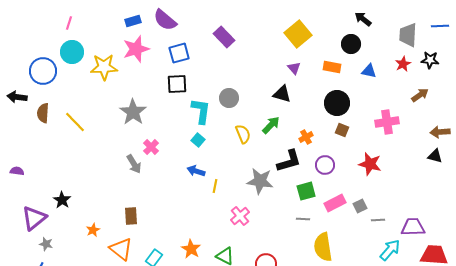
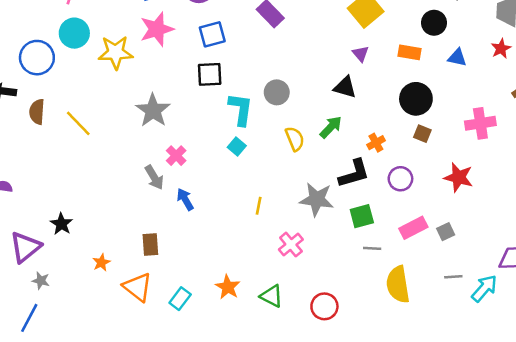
blue arrow: (196, 171) -> (185, 199), moved, turned 42
green square: (306, 191) -> (362, 216), moved
gray line: (378, 220) -> (453, 277), moved

